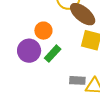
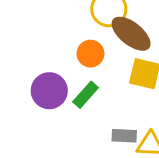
orange circle: (43, 31) -> (90, 54), moved

